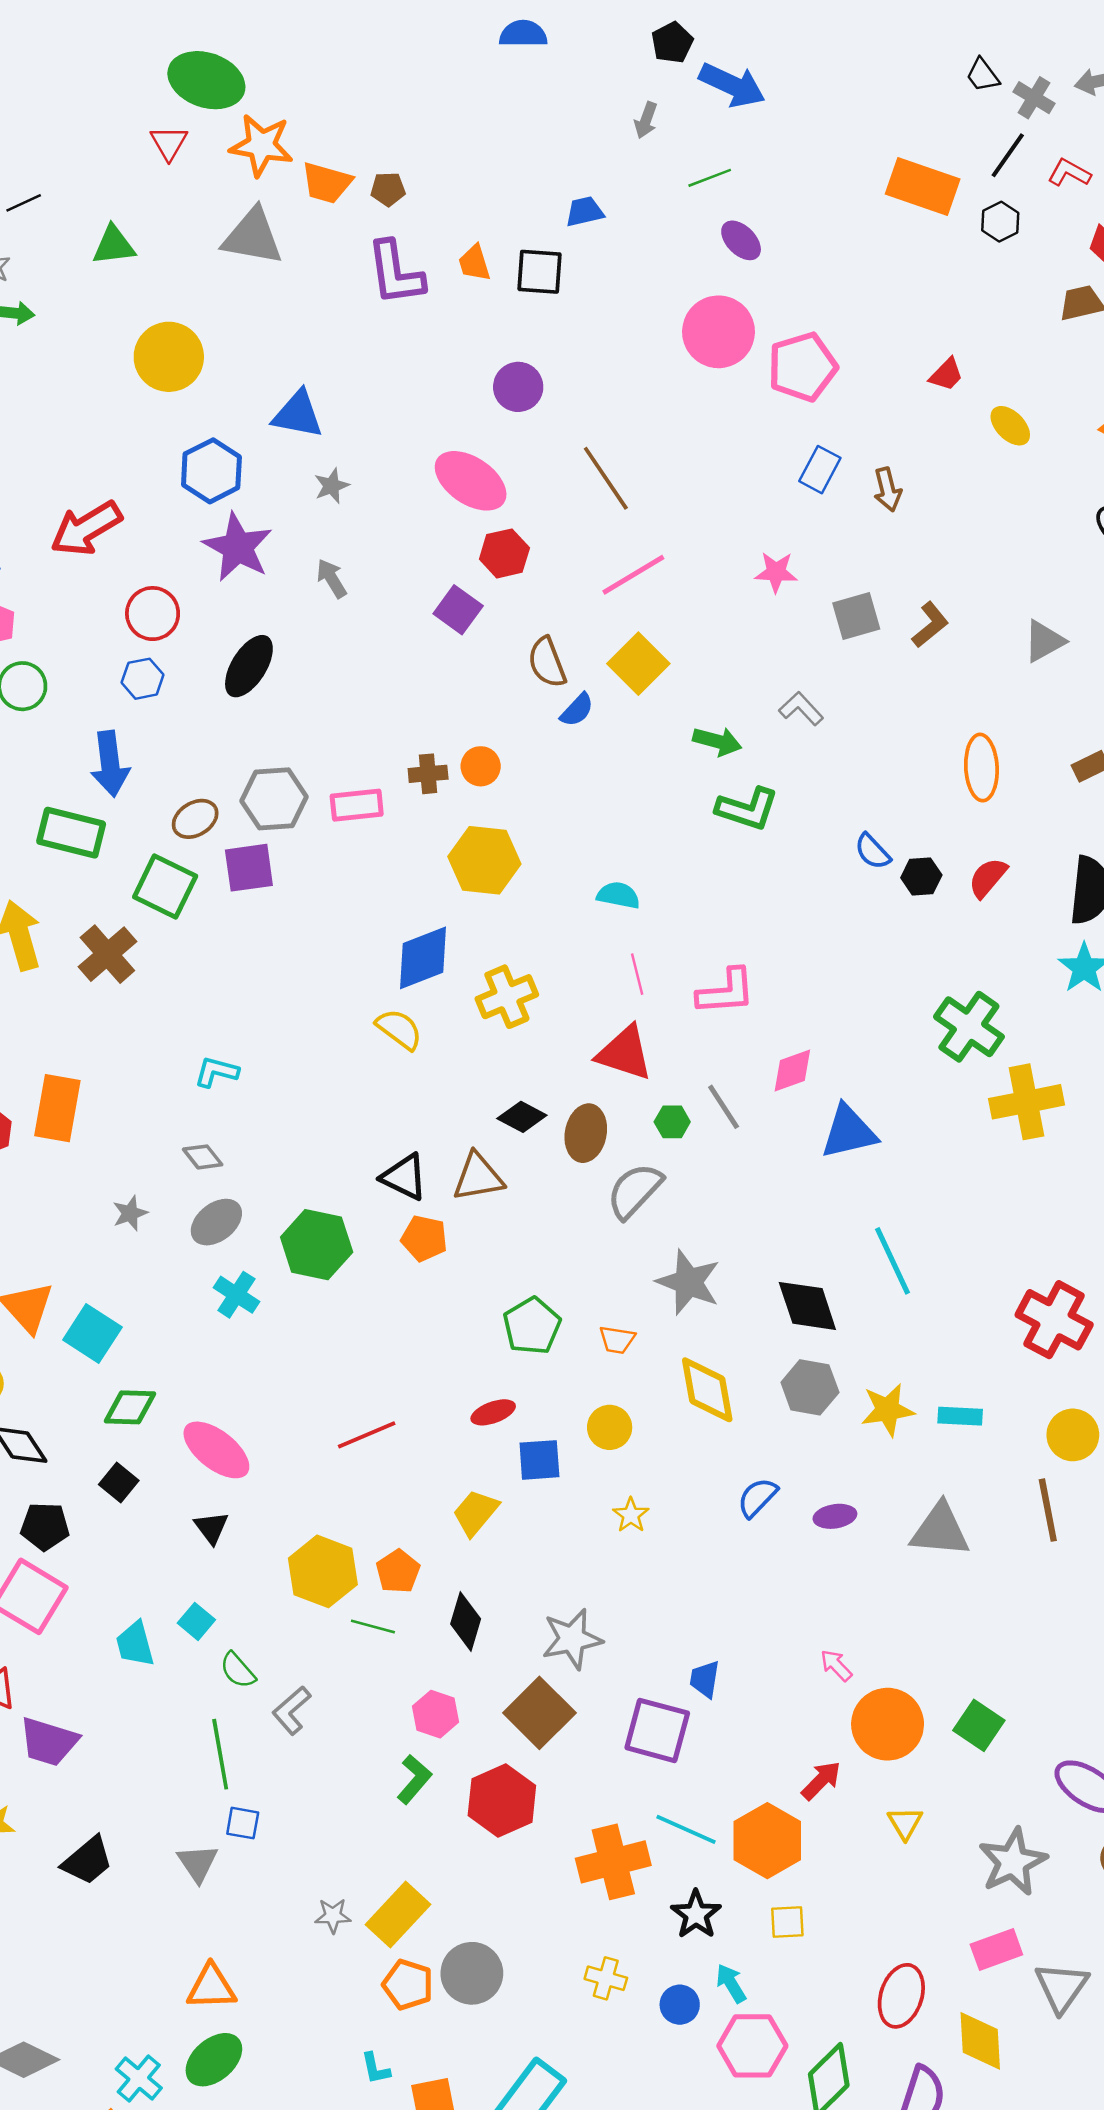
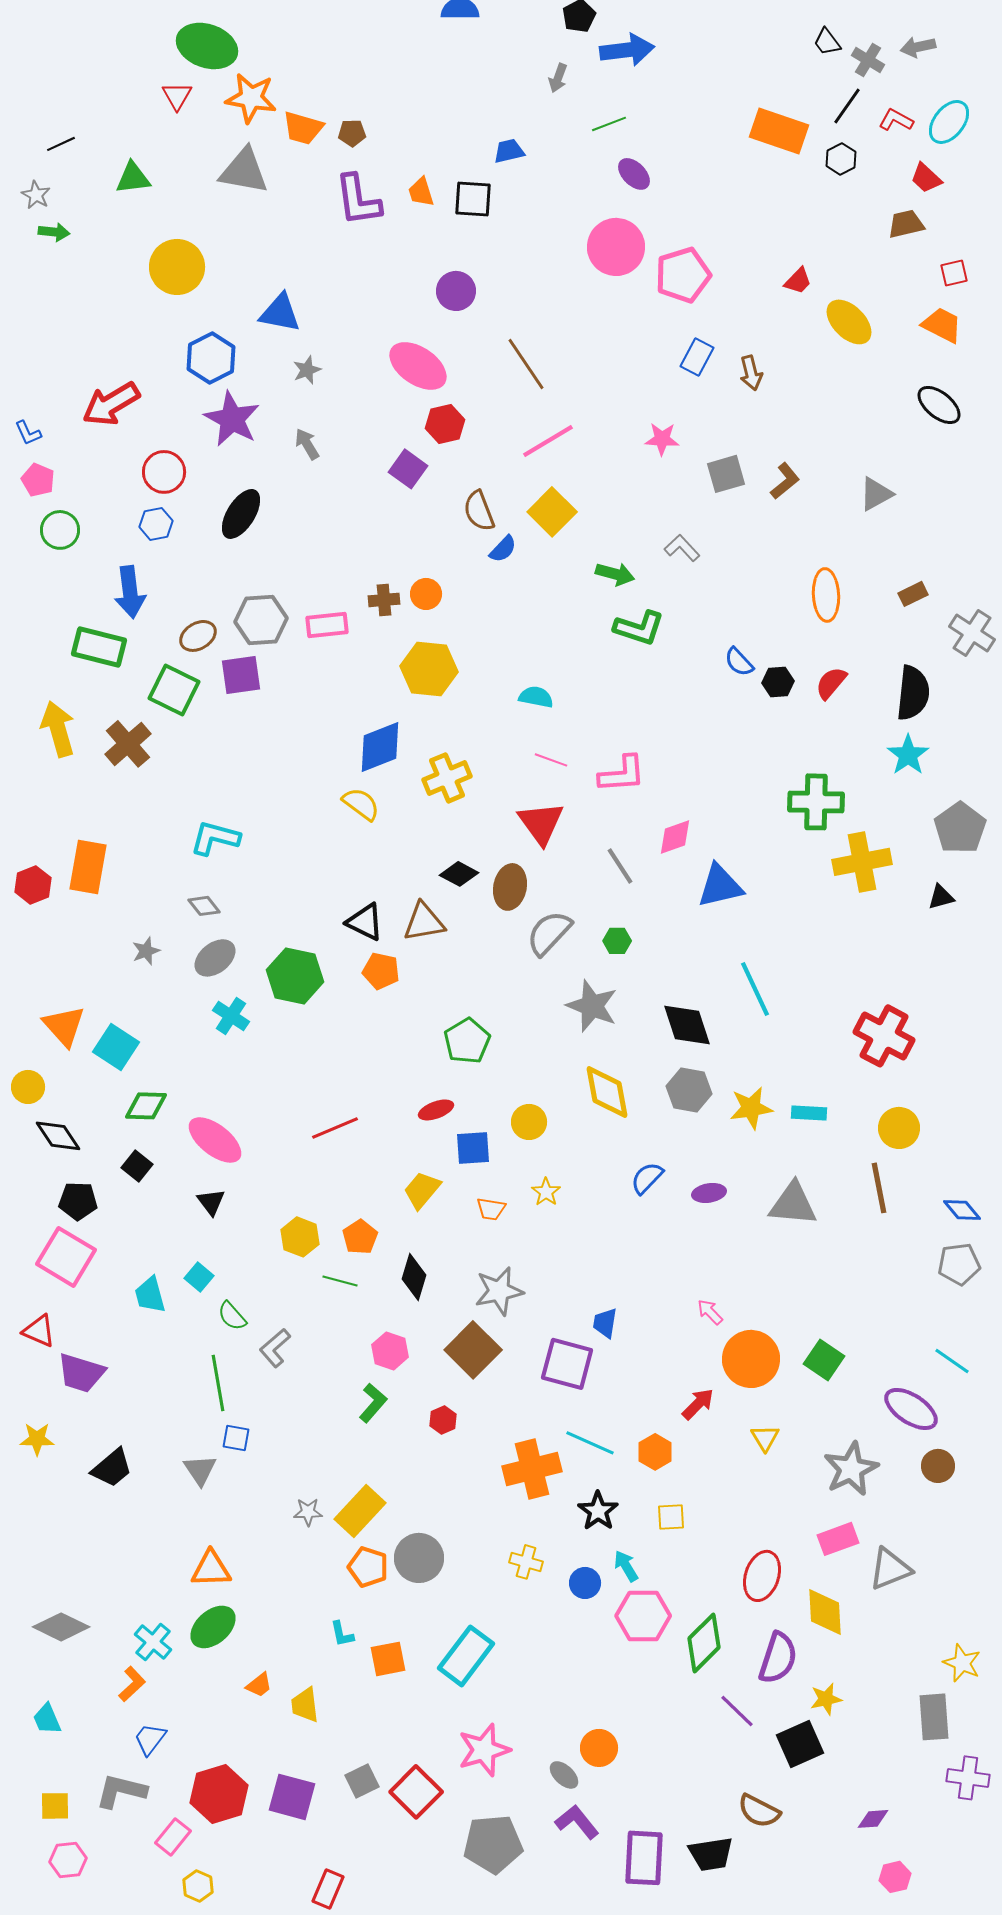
blue arrow: (732, 85) -> (627, 50), turned -32
yellow ellipse: (1010, 426) -> (849, 322), size x1.4
pink line: (637, 974) -> (551, 760), turned -56
green cross: (969, 1027) -> (816, 802), turned -34
red triangle: (625, 1053) -> (541, 823), turned 36
cyan L-shape: (216, 1072) -> (215, 838), size x1.4
green hexagon: (672, 1122) -> (617, 941), moved
orange trapezoid: (617, 1340) -> (491, 1209), moved
yellow hexagon: (323, 1571) -> (300, 1237), size x0.7
red hexagon: (502, 1801) -> (443, 1420), size x0.5
orange hexagon: (767, 1841) -> (655, 1452), size x0.6
gray triangle: (1062, 1987) -> (890, 1569), turned 33

